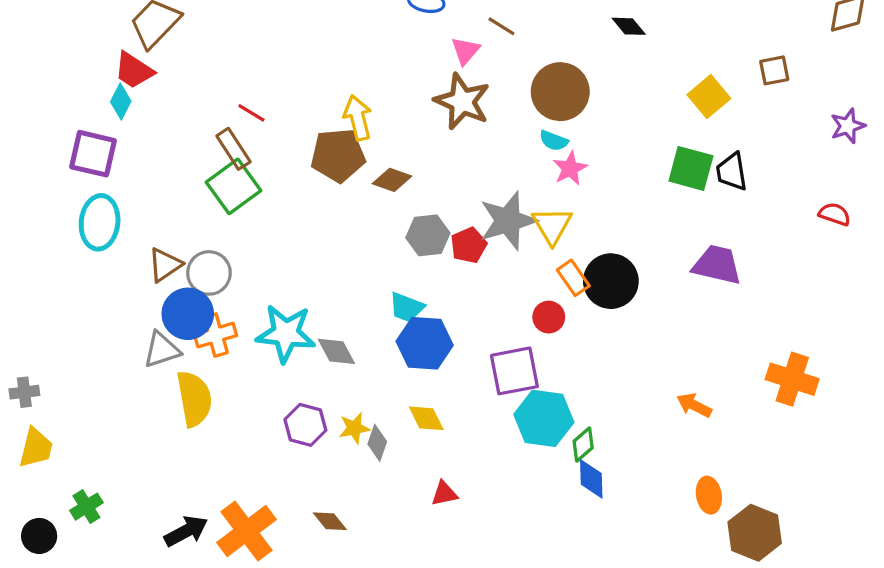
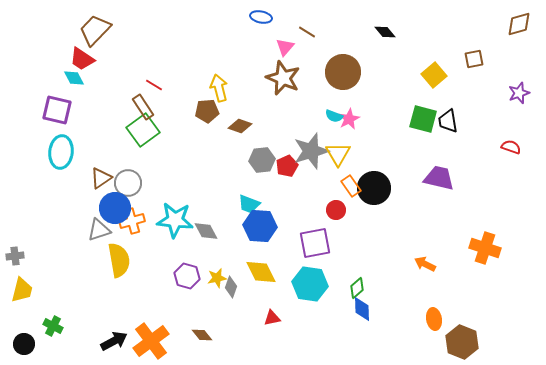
cyan diamond: (121, 101) -> (74, 78), turned -55
cyan semicircle: (554, 141) -> (334, 116), moved
brown pentagon: (338, 155) -> (207, 111), size x0.7
yellow diamond: (426, 418) -> (261, 272), size x1.4
cyan hexagon: (544, 418) -> (310, 284), moved
green cross: (86, 507) -> (53, 326), turned -30

